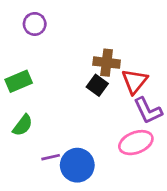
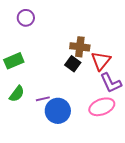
purple line: (51, 157) -> (43, 99), moved
blue circle: (77, 165) -> (58, 111), moved

